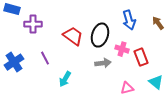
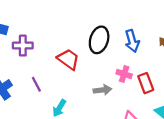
black ellipse: (100, 35) -> (99, 40), moved

